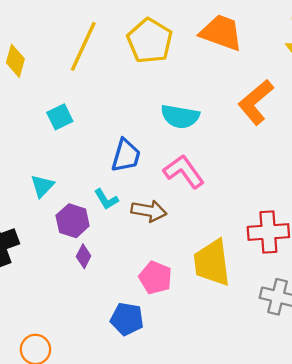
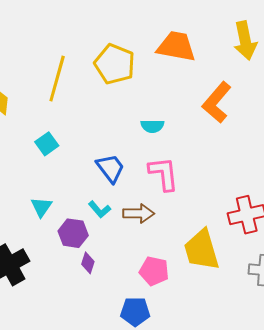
cyan semicircle: (180, 117) -> (152, 126), size x0.7
blue trapezoid: (126, 156) -> (110, 168), turned -44
pink L-shape: (184, 171) -> (164, 174), turned 39

